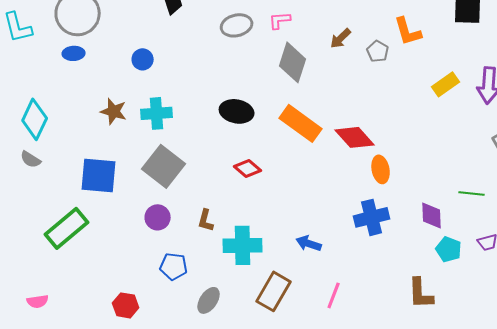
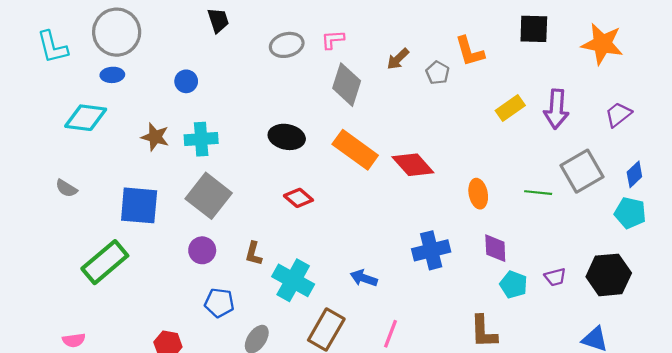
cyan diamond: (35, 119) -> (86, 118), moved, turned 72
orange ellipse: (381, 169) -> (478, 194), moved
green line: (472, 193) -> (538, 193), moved
cyan cross: (243, 245) -> (293, 280), turned 30

